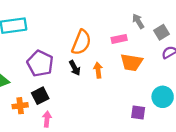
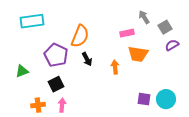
orange semicircle: (81, 42) -> (80, 36), moved
orange arrow: (98, 70) -> (115, 67), moved
cyan circle: (163, 97) -> (166, 99), moved
orange cross: (20, 106) -> (38, 105), moved

